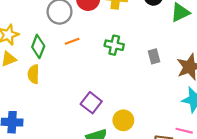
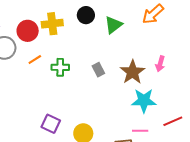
orange line: (72, 41) -> (35, 59), moved

